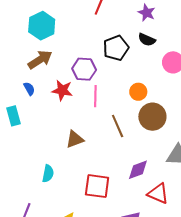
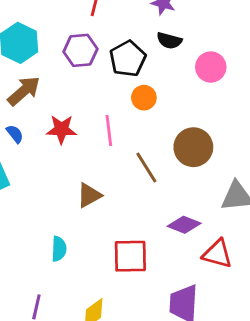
purple hexagon: (84, 69) -> (80, 50), moved
orange circle: (138, 92) -> (144, 98), moved
purple diamond: (138, 170) -> (184, 225), turned 50

